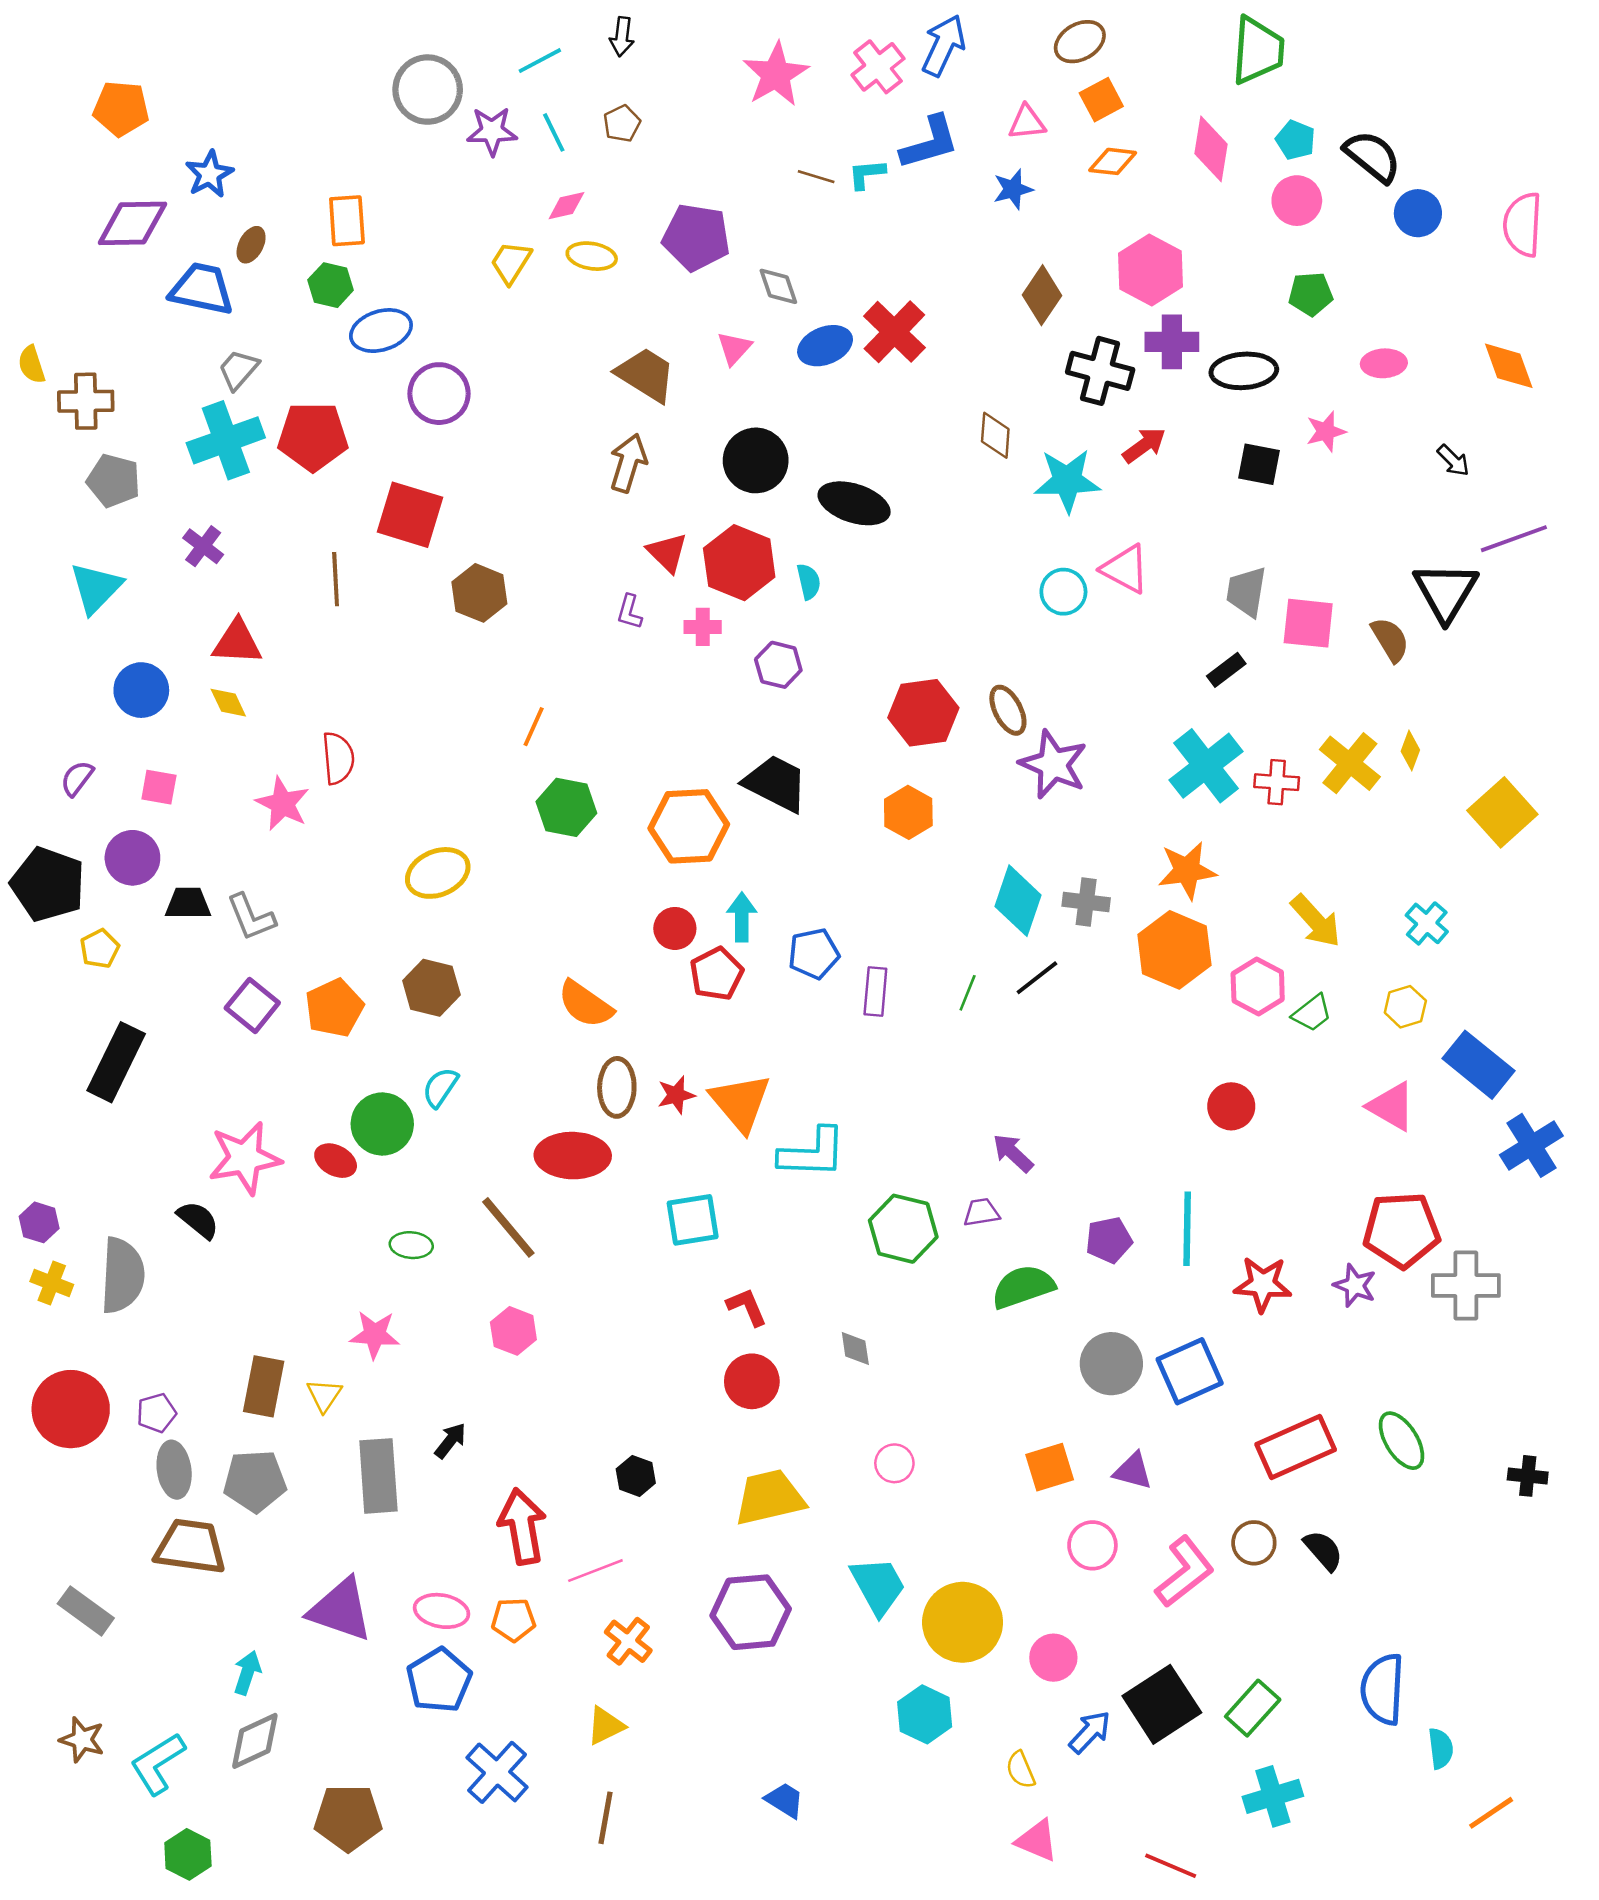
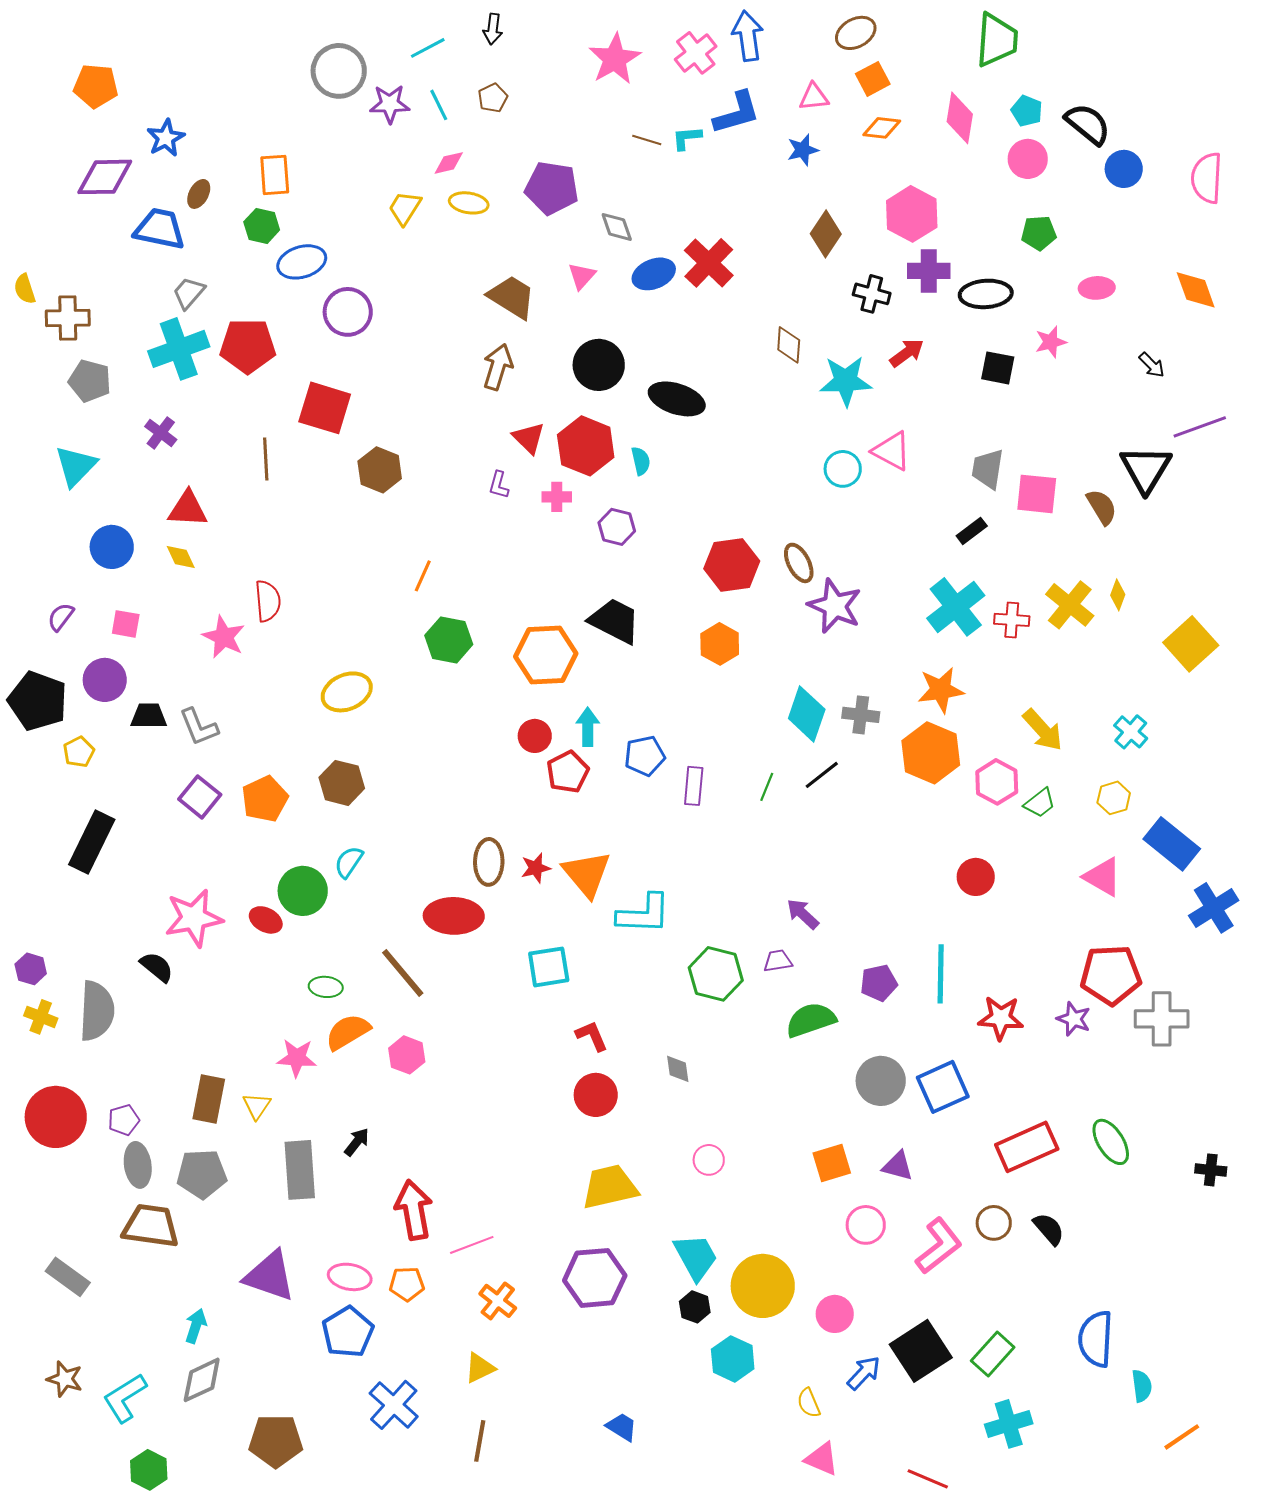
blue arrow: (944, 45) -> (748, 36), turned -33
black cross: (1100, 371) -> (872, 294), size x0.7
orange semicircle: (585, 1004) -> (348, 1032), moved, turned 114
black hexagon: (636, 1476) -> (695, 1307), moved

